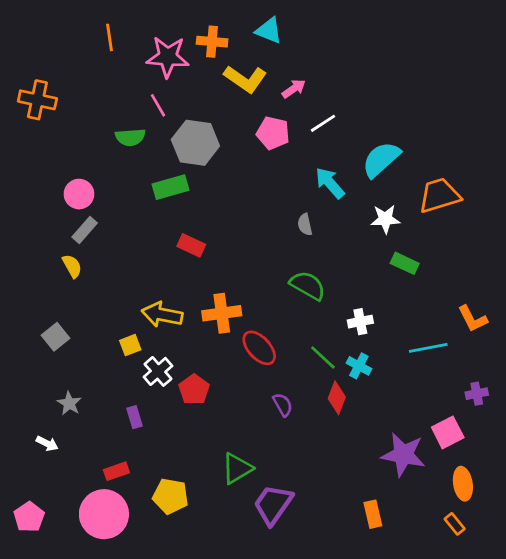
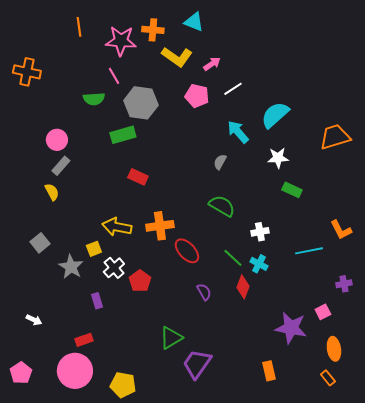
orange trapezoid: (439, 195) -> (335, 137), moved
gray semicircle: (305, 225) -> (220, 162), turned 42
gray star: (69, 403) -> (71, 267), moved, size x1.4
pink square: (448, 432) -> (323, 312), size x0.7
yellow pentagon: (170, 496) -> (123, 385), moved

